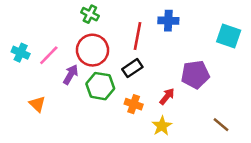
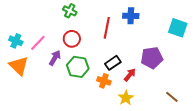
red circle: (92, 50) -> (72, 39), size x0.7
black rectangle: (132, 68) -> (113, 63), moved
orange triangle: (37, 104) -> (19, 66), moved, size x1.5

